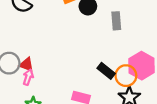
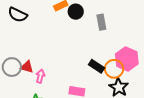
pink arrow: (28, 77) -> (40, 76), moved

